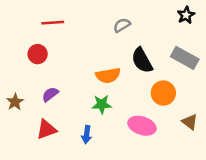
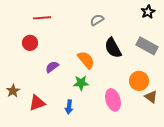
orange semicircle: (108, 75) -> (86, 60), turned -120
orange circle: (163, 93) -> (139, 81), moved
purple semicircle: (50, 94) -> (52, 67), moved
brown star: (15, 102) -> (13, 91), moved
pink ellipse: (142, 126) -> (113, 100), turned 55

